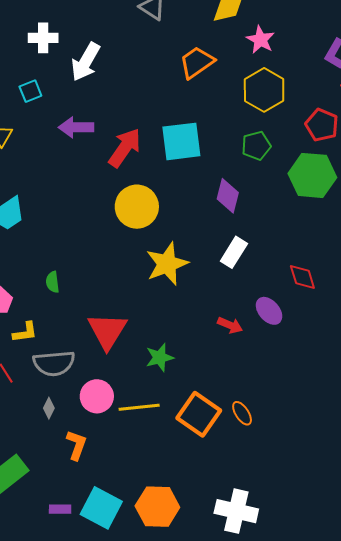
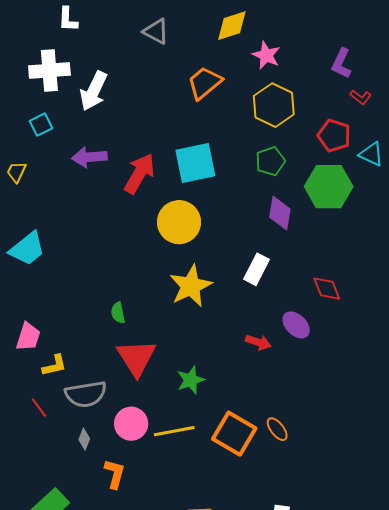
white cross: (43, 38) -> (49, 70), size x1.4
purple diamond: (228, 196) -> (280, 213), moved
yellow circle: (137, 207) -> (179, 222), moved
green semicircle: (52, 282) -> (118, 313), moved

